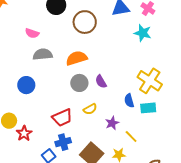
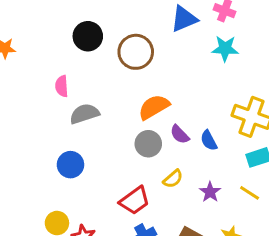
pink semicircle: (32, 33) -> (62, 86), turned 80
orange semicircle: (77, 58) -> (154, 107), moved
blue semicircle: (129, 101) -> (209, 140), moved
yellow line: (131, 136) -> (250, 193), moved

